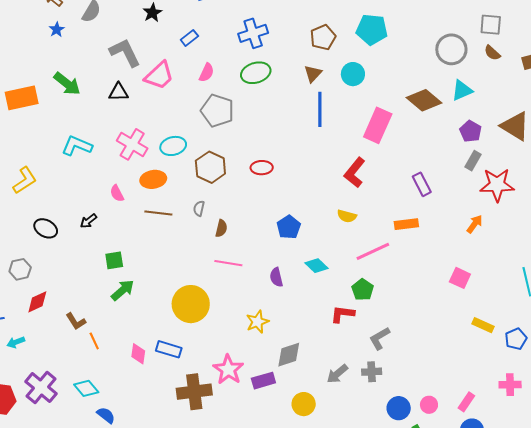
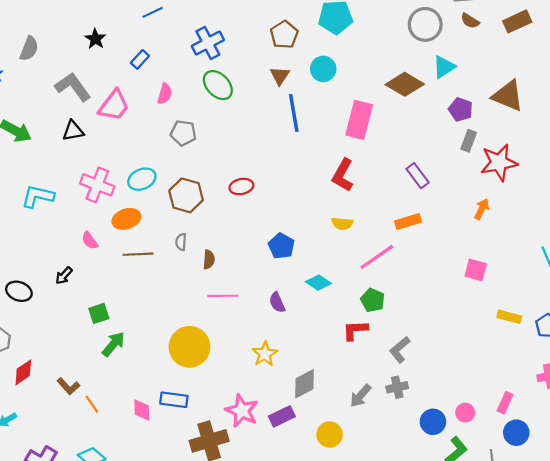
green ellipse: (256, 73) -> (218, 85), turned 72
gray pentagon: (217, 111) -> (183, 133), size x0.7

